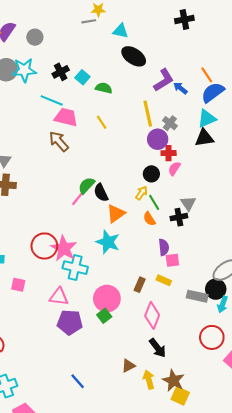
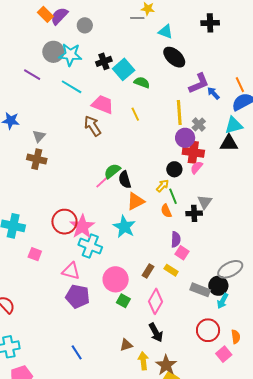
black cross: (184, 20) -> (210, 23), moved
cyan square: (82, 77) -> (124, 69), size x1.5
cyan line: (52, 100) -> (72, 87), moved
red cross: (169, 153) -> (193, 152), size x1.5
pink square: (172, 260) -> (182, 253), turned 32
green square: (104, 316) -> (123, 301), moved, turned -32

